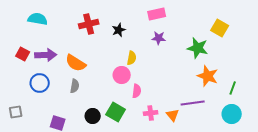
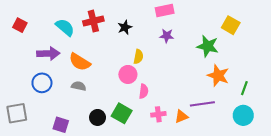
cyan semicircle: (38, 19) -> (65, 27), moved, turned 30
red square: (23, 54) -> (20, 25), moved
gray semicircle: (75, 86) -> (79, 86), turned -88
gray square: (16, 112) -> (17, 113), size x1.5
orange triangle: (173, 115) -> (181, 116), turned 48

